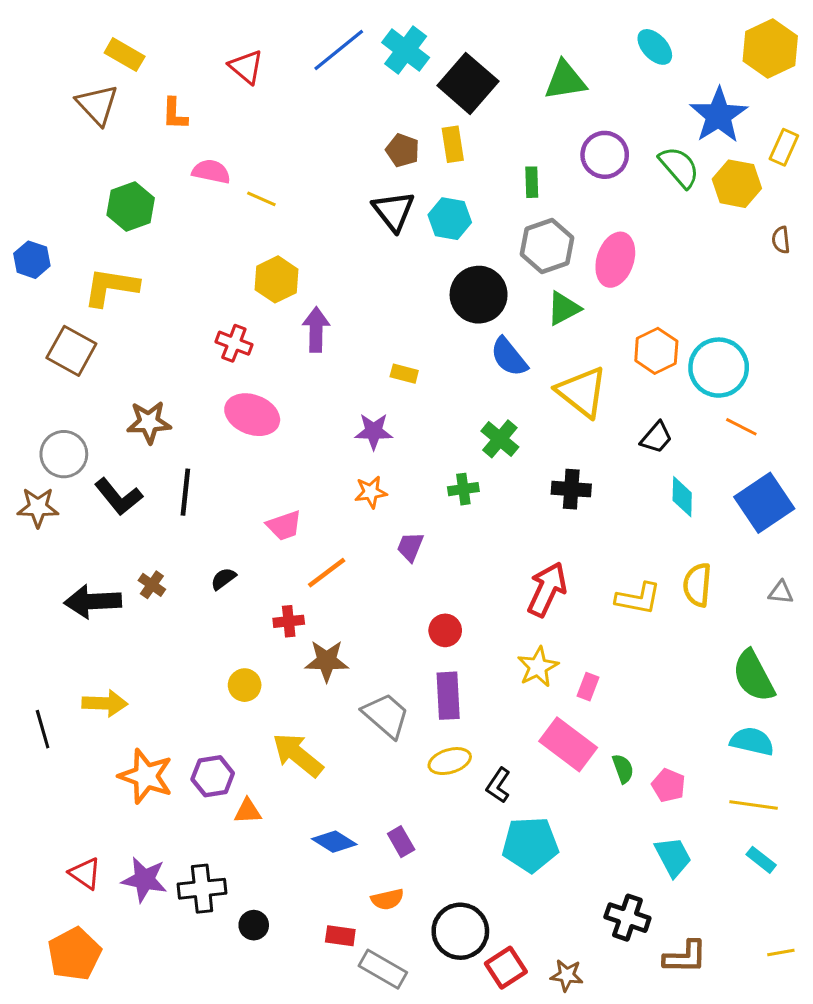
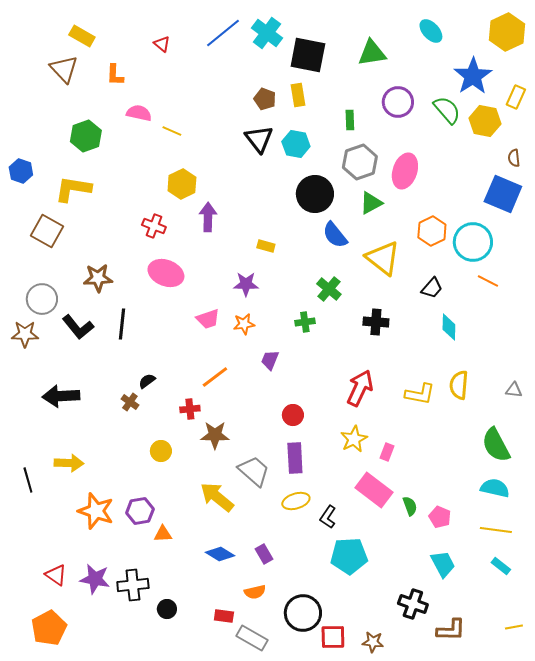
red triangle: (246, 67) -> (162, 44), size x0.7
black square: (468, 83) -> (308, 55), turned -30
blue square: (764, 503) -> (503, 194), moved, turned -33
pink trapezoid: (284, 526) -> (208, 319), moved
brown cross: (152, 585) -> (130, 402), moved
yellow arrow: (298, 755) -> (217, 497), moved
red square: (506, 968) -> (333, 637), turned 32

